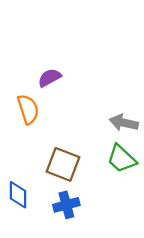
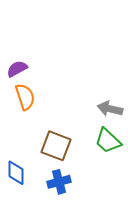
purple semicircle: (49, 78) -> (17, 69), moved

